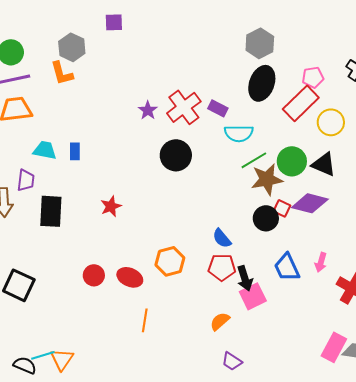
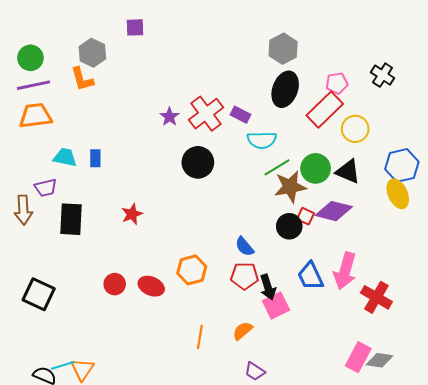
purple trapezoid: (26, 180) -> (46, 188), turned 70
pink arrow: (321, 262) -> (345, 271), size x1.8
orange line: (145, 320) -> (200, 337), moved

